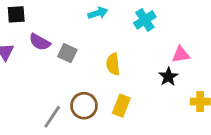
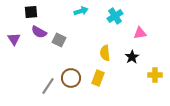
black square: (16, 14) -> (31, 12), moved
pink triangle: (181, 54) -> (140, 33), moved
yellow semicircle: (113, 64) -> (105, 53), moved

